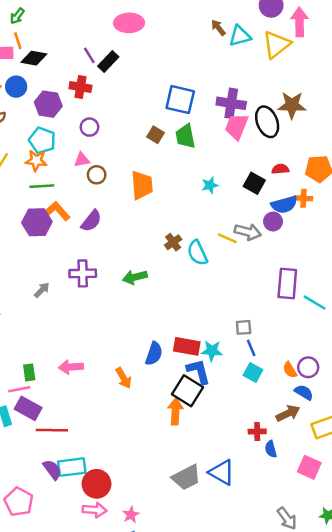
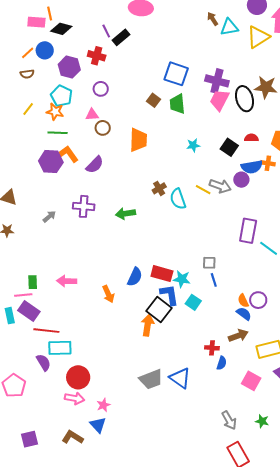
cyan square: (253, 372) -> (193, 302), moved
blue semicircle: (304, 392) -> (244, 314), moved
blue semicircle: (271, 449) -> (222, 363), turned -152
cyan rectangle: (72, 467) -> (60, 348), moved

